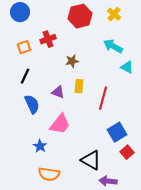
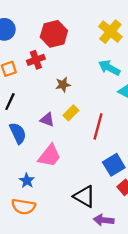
yellow cross: (114, 14) -> (110, 32), size x1.5
red hexagon: (80, 16) -> (54, 34), moved
yellow rectangle: (79, 86) -> (71, 113), turned 40
orange semicircle: (49, 174) -> (23, 207), moved

